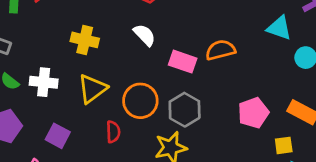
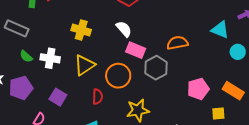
pink rectangle: (183, 62) -> (136, 50), moved
gray hexagon: (185, 110) -> (156, 68), moved

